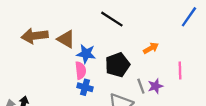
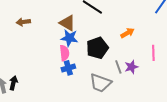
brown arrow: (35, 36) -> (23, 22), size x0.6
brown triangle: (66, 39) -> (67, 23), moved
blue cross: (85, 87) -> (68, 68), turned -32

